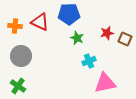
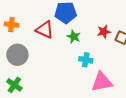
red triangle: (40, 22) -> (45, 30), moved
cyan cross: (89, 61) -> (86, 60), turned 32

